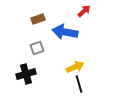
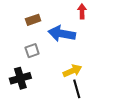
red arrow: (84, 11) -> (82, 11), turned -48

